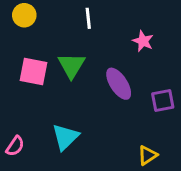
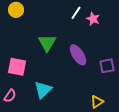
white line: (88, 18) -> (76, 13), moved, turned 40
pink star: (143, 41) -> (93, 19), moved
pink square: (33, 72) -> (17, 67), moved

